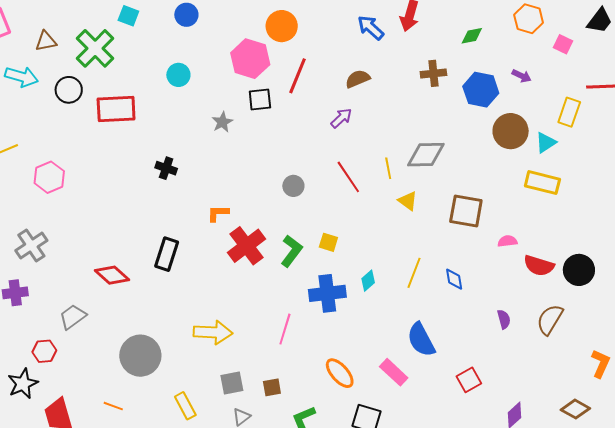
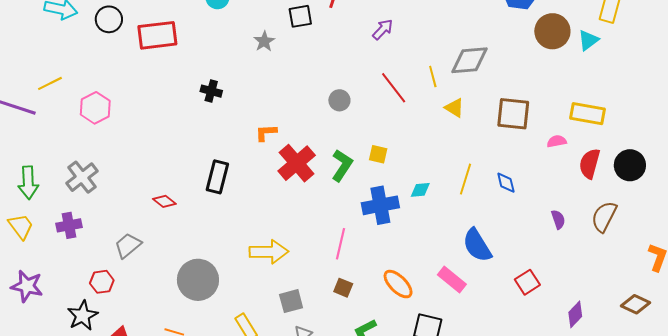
yellow rectangle: (542, 183) -> (587, 114), moved
red semicircle: (539, 266) -> (590, 164), turned 92
red diamond: (112, 275) -> (164, 201), size x0.7
cyan diamond: (368, 281) -> (420, 190), turned 40
brown square: (272, 387) -> (343, 288), moved, turned 36

